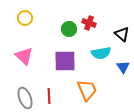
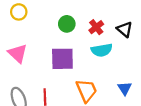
red cross: (89, 23) -> (96, 27), moved, turned 32
blue triangle: (123, 67) -> (125, 88), moved

